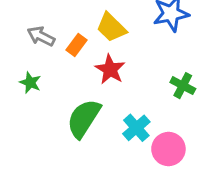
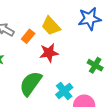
red star: (110, 69) -> (49, 53), turned 30

